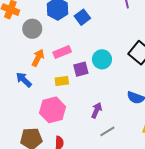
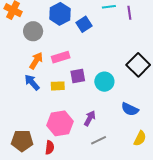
cyan circle: (102, 59) -> (104, 82), moved
blue arrow: (24, 80) -> (32, 82), moved
pink hexagon: (53, 110) -> (60, 123), moved

